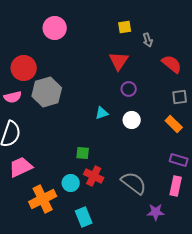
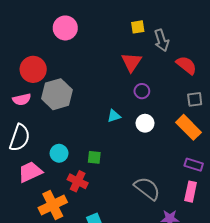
gray arrow: (148, 40) -> (162, 40), size x1.5
orange rectangle: (174, 124) -> (188, 127), size x1.4
red cross: (94, 176) -> (78, 181), moved
cyan circle: (71, 183) -> (59, 153), moved

